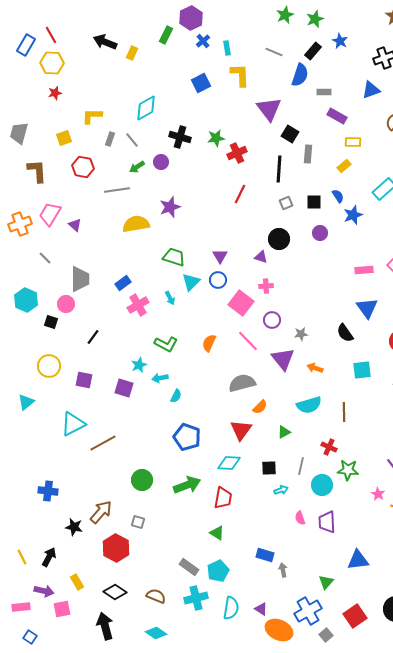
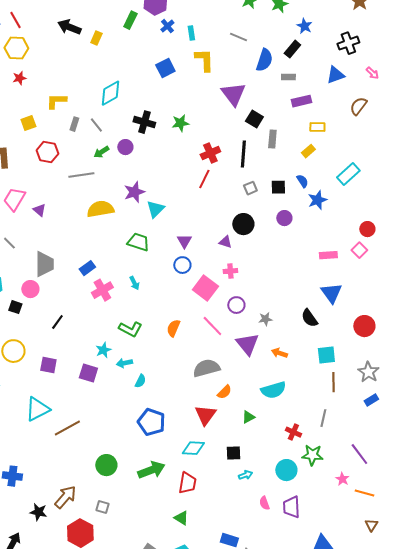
black rectangle: (313, 51) -> (292, 49), moved
purple rectangle: (337, 116) -> (301, 101), turned -42
red cross: (237, 153) -> (210, 153), moved
cyan triangle: (191, 282) -> (155, 209), moved
brown line: (344, 412) -> (333, 382), moved
gray line: (301, 466) -> (323, 418), moved

